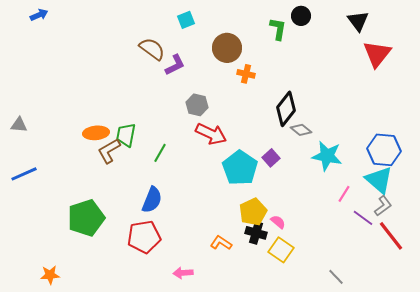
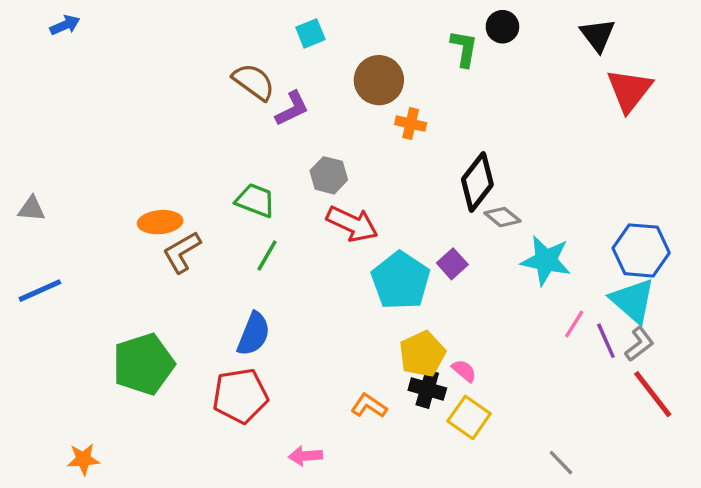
green trapezoid: (126, 135) -> (255, 200), moved, turned 100
purple line: (363, 218) -> (606, 341), moved, turned 30

